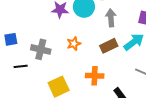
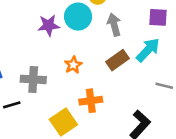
orange cross: (95, 76) -> (91, 101), moved

